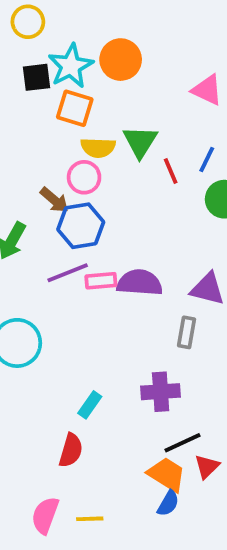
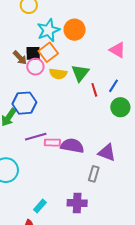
black square: (37, 77) -> (33, 53), moved
orange square: (75, 108) -> (48, 52), turned 30
pink circle: (84, 177) -> (35, 67), moved
brown arrow: (54, 200) -> (20, 58), moved
blue hexagon: (81, 226) -> (24, 103), moved

